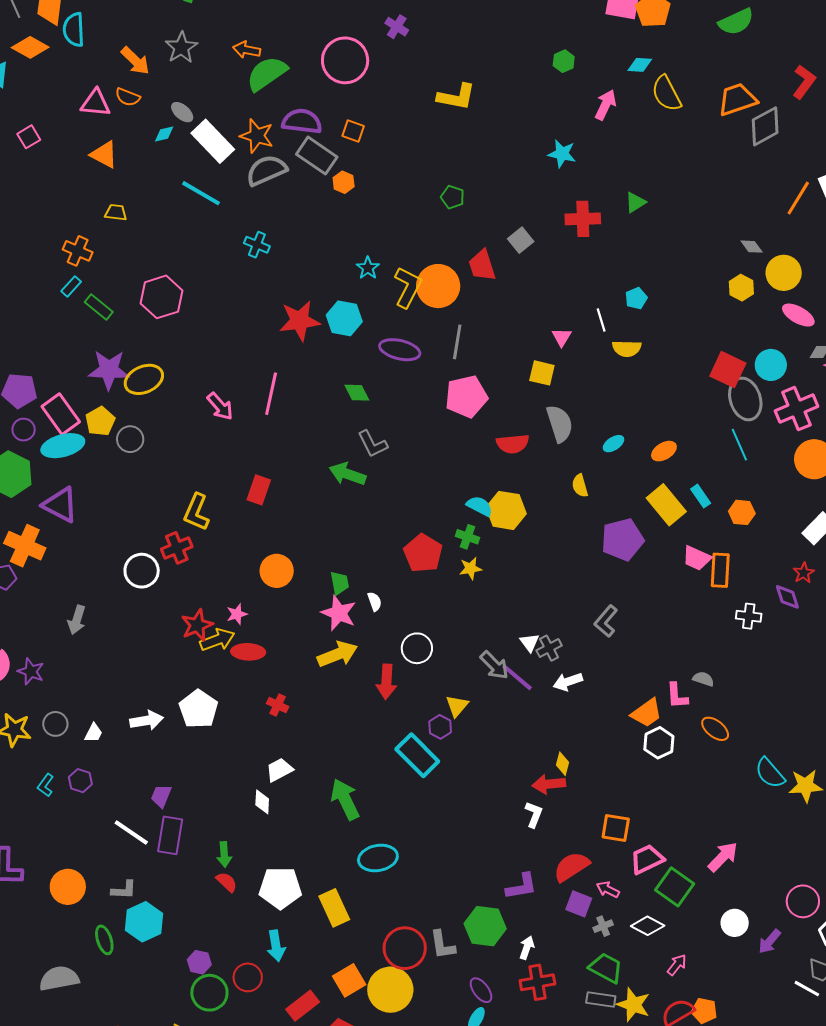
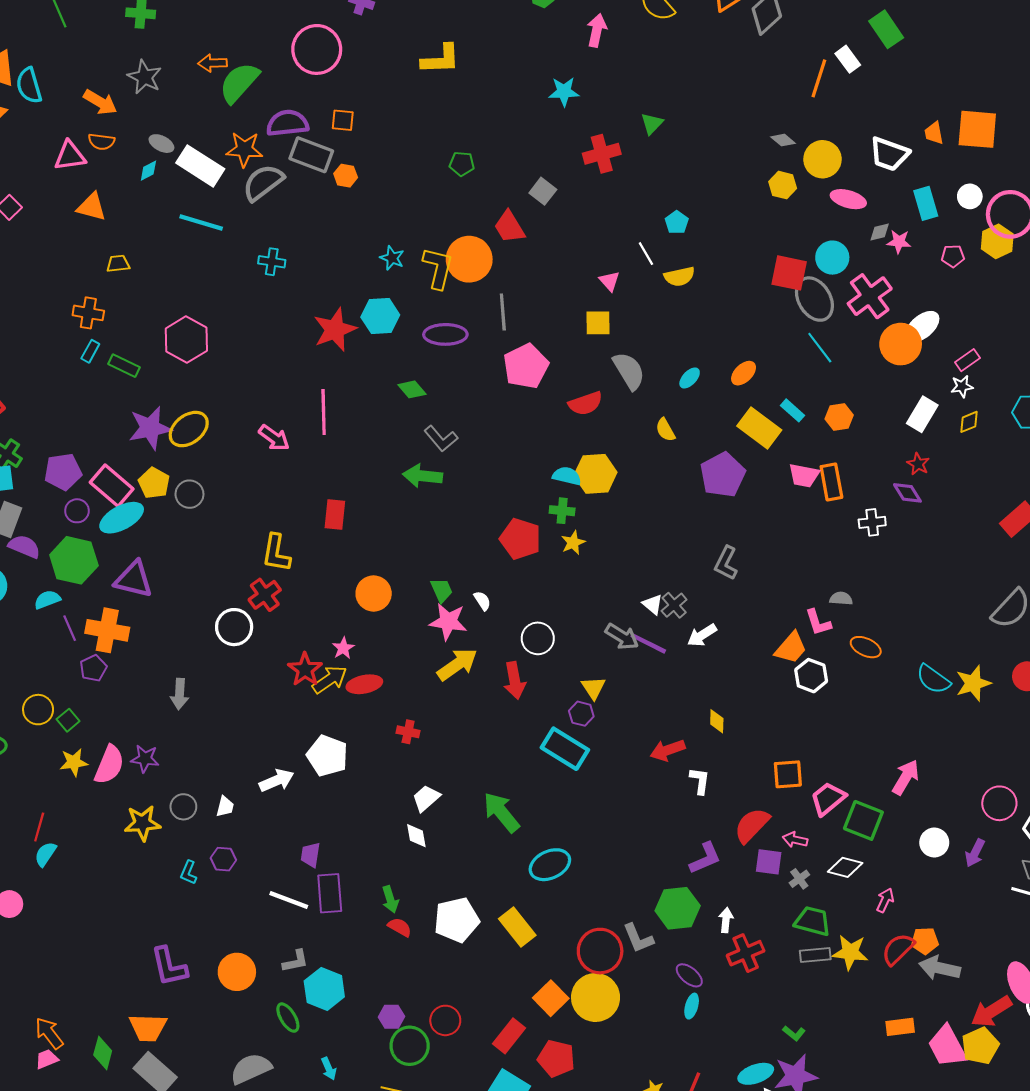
red arrow: (549, 784) -> (668, 750), moved
cyan arrow: (276, 946) -> (329, 1069), moved, size x0.7

